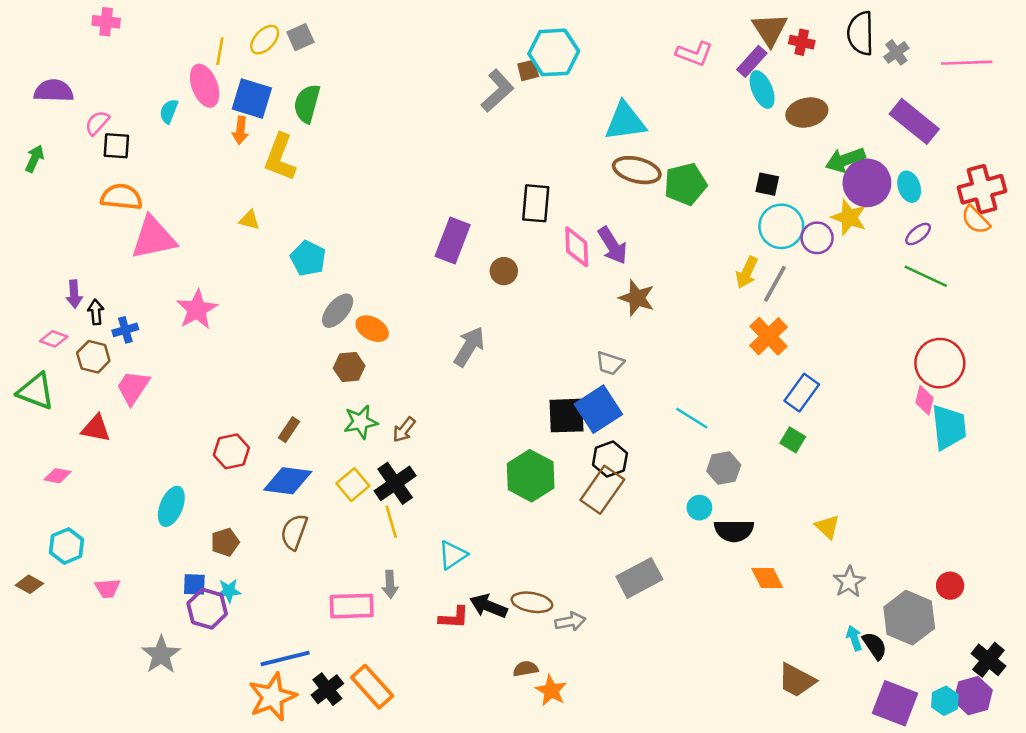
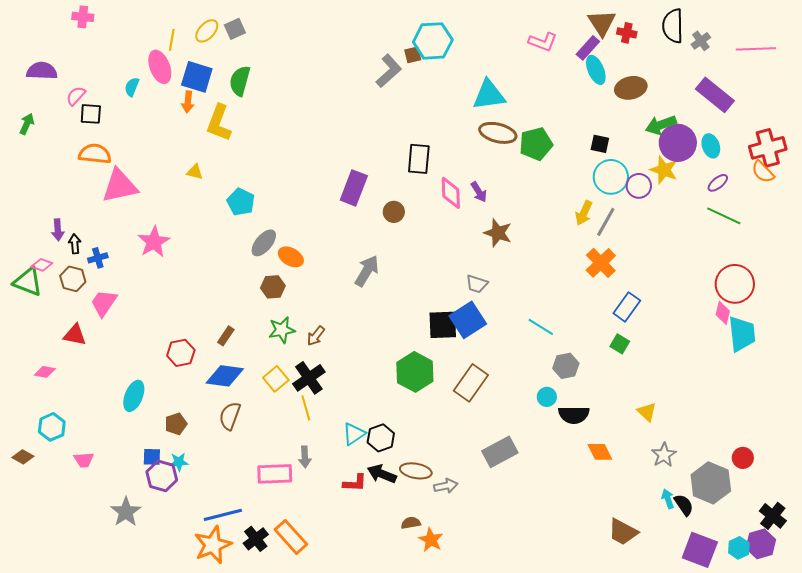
purple arrow: (612, 246) -> (479, 192), size x0.7
green triangle: (36, 391) -> (28, 282), moved
black hexagon: (610, 459) -> (381, 438), moved

